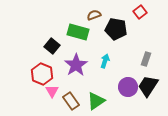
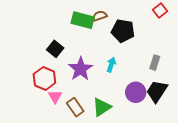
red square: (140, 12) -> (160, 11), moved
green rectangle: (78, 32) -> (83, 20), moved

